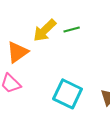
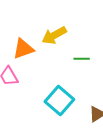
green line: (72, 30) -> (82, 59), moved

